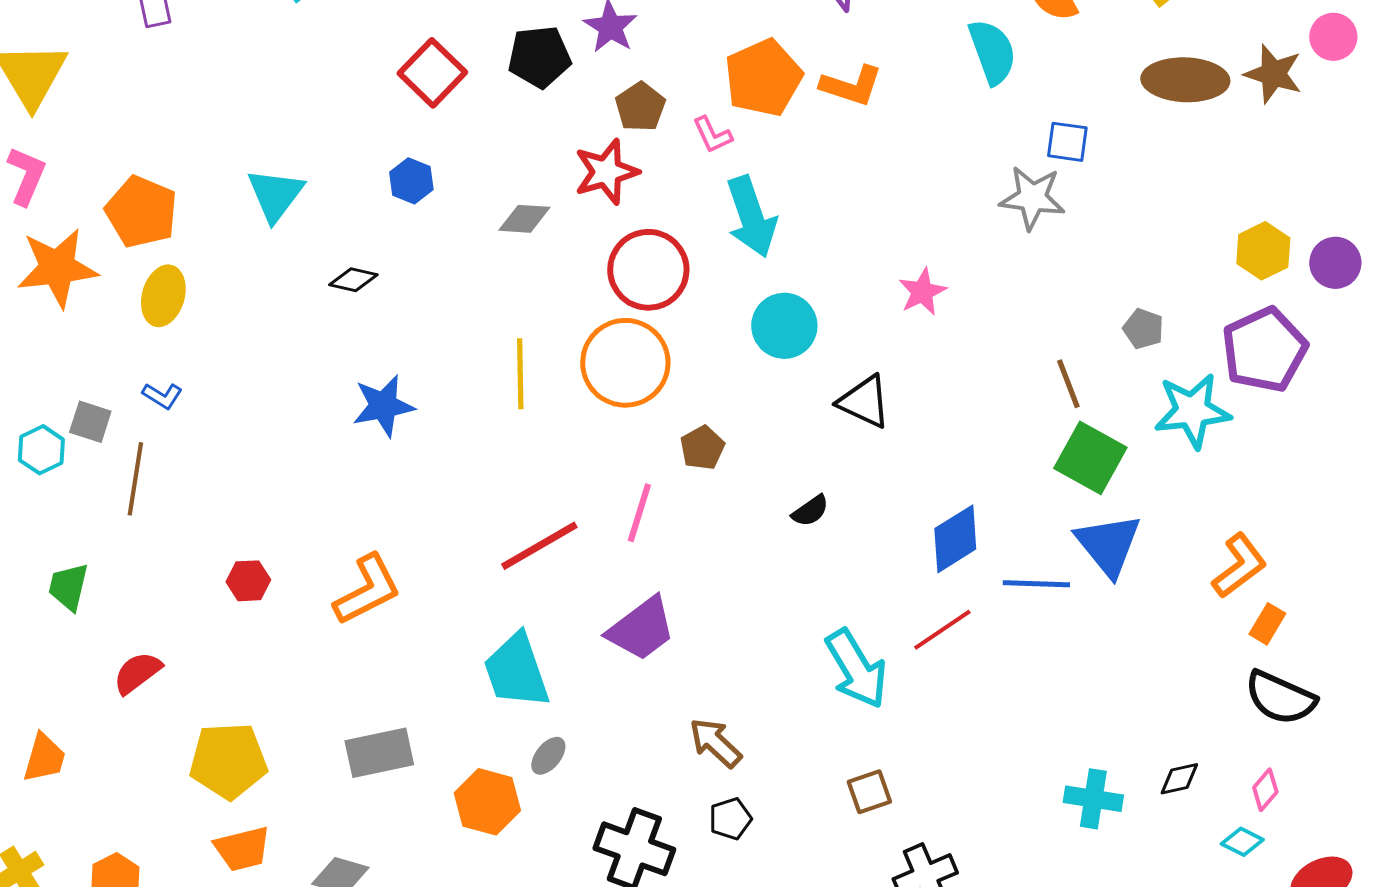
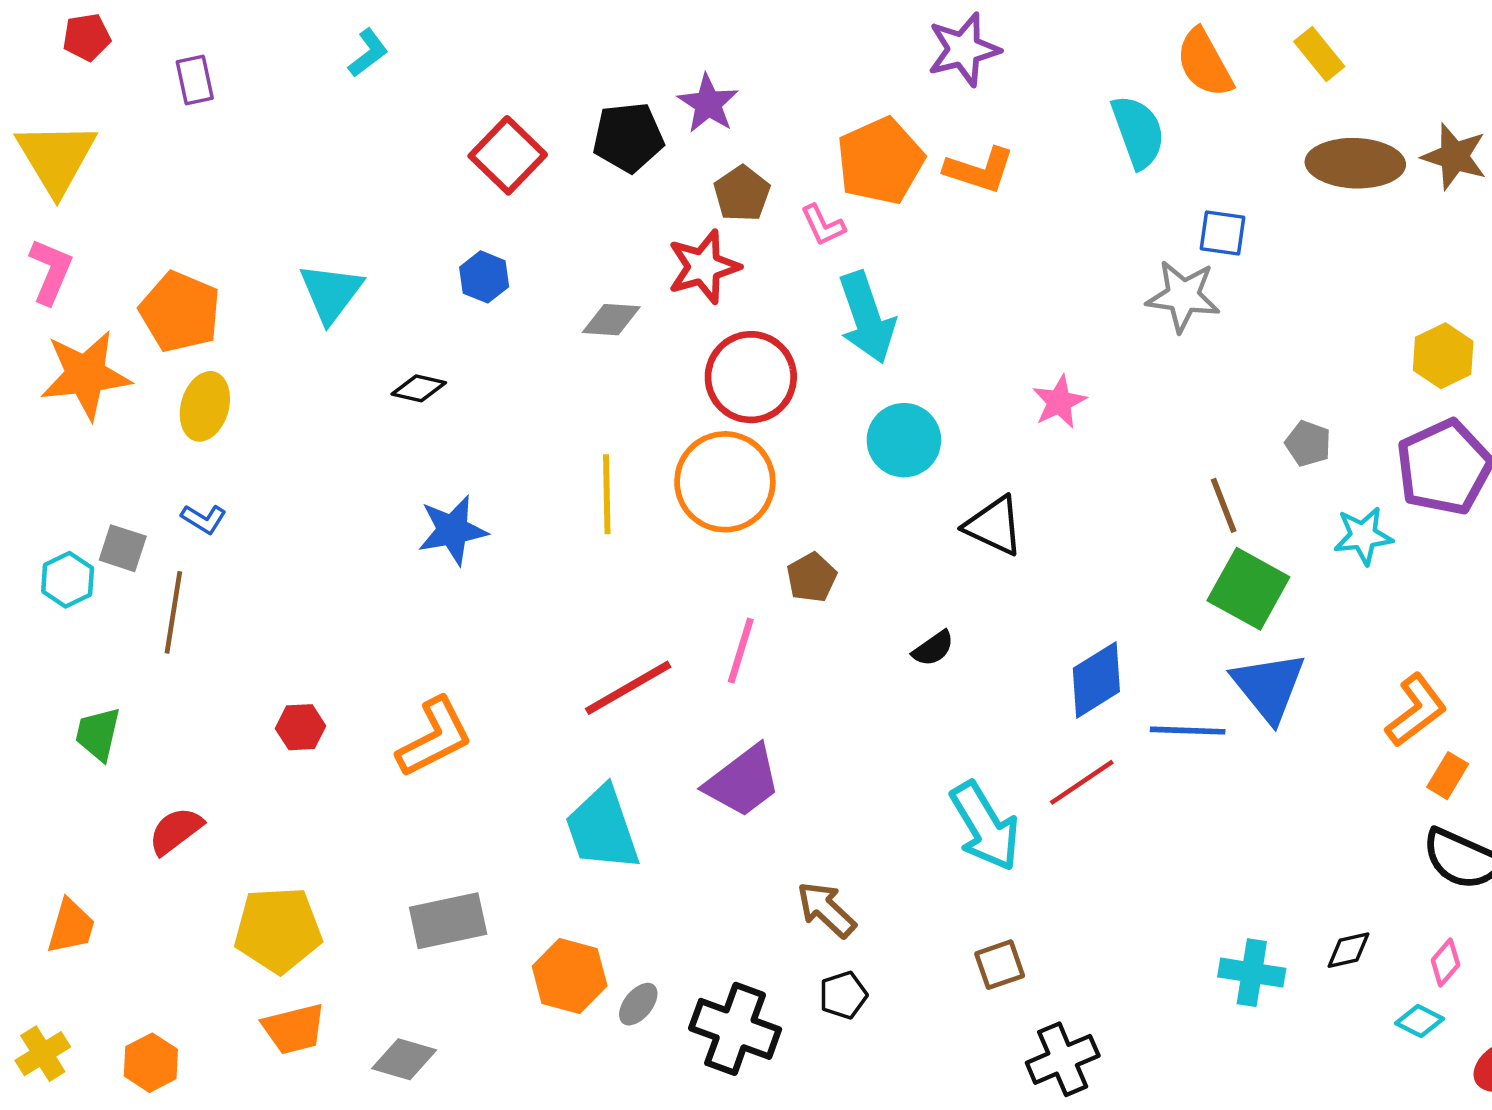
cyan star: (1192, 411) -> (1363, 536), size x0.7
gray ellipse: (548, 756) -> (638, 1004), moved

